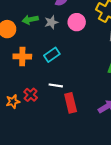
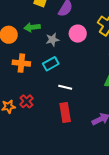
gray star: (51, 22) -> (52, 40), moved
white line: (56, 85) -> (65, 87), moved

